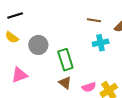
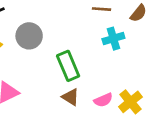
gray circle: (38, 45) -> (29, 36), moved

